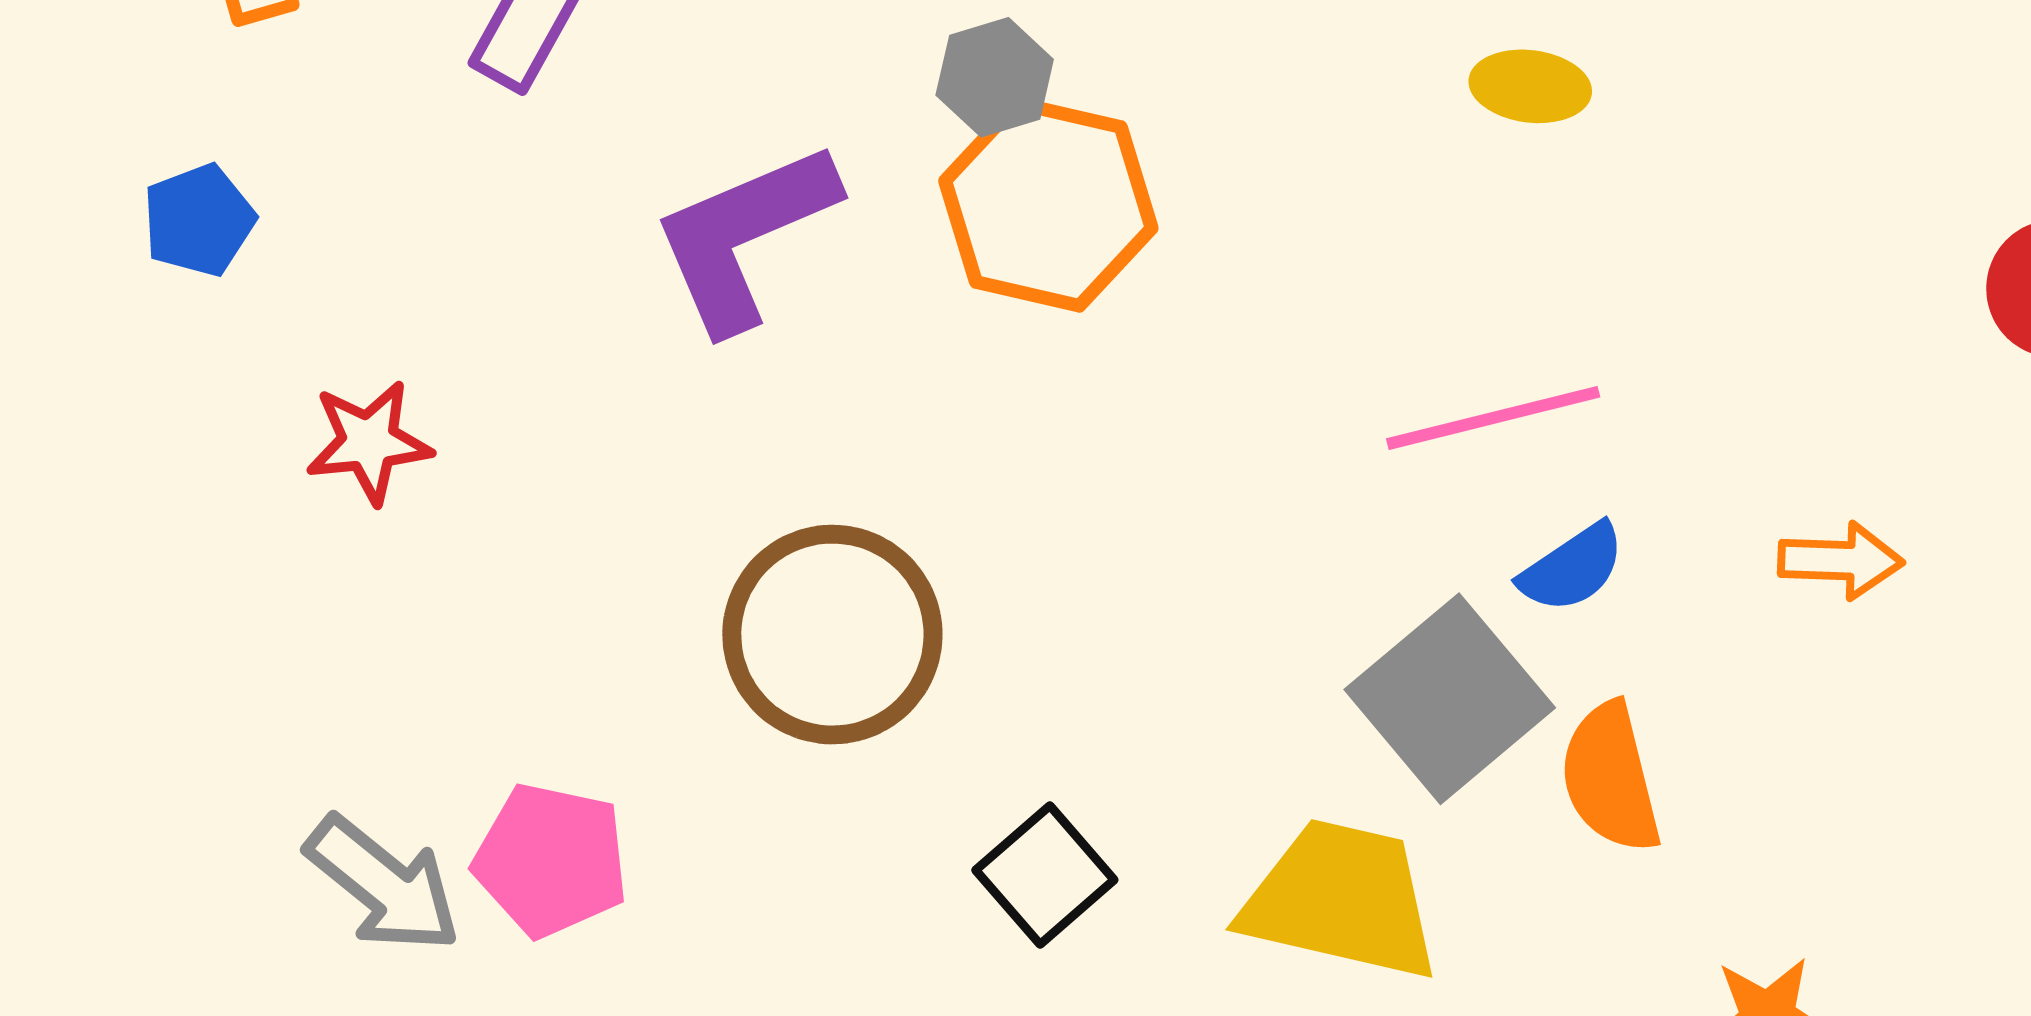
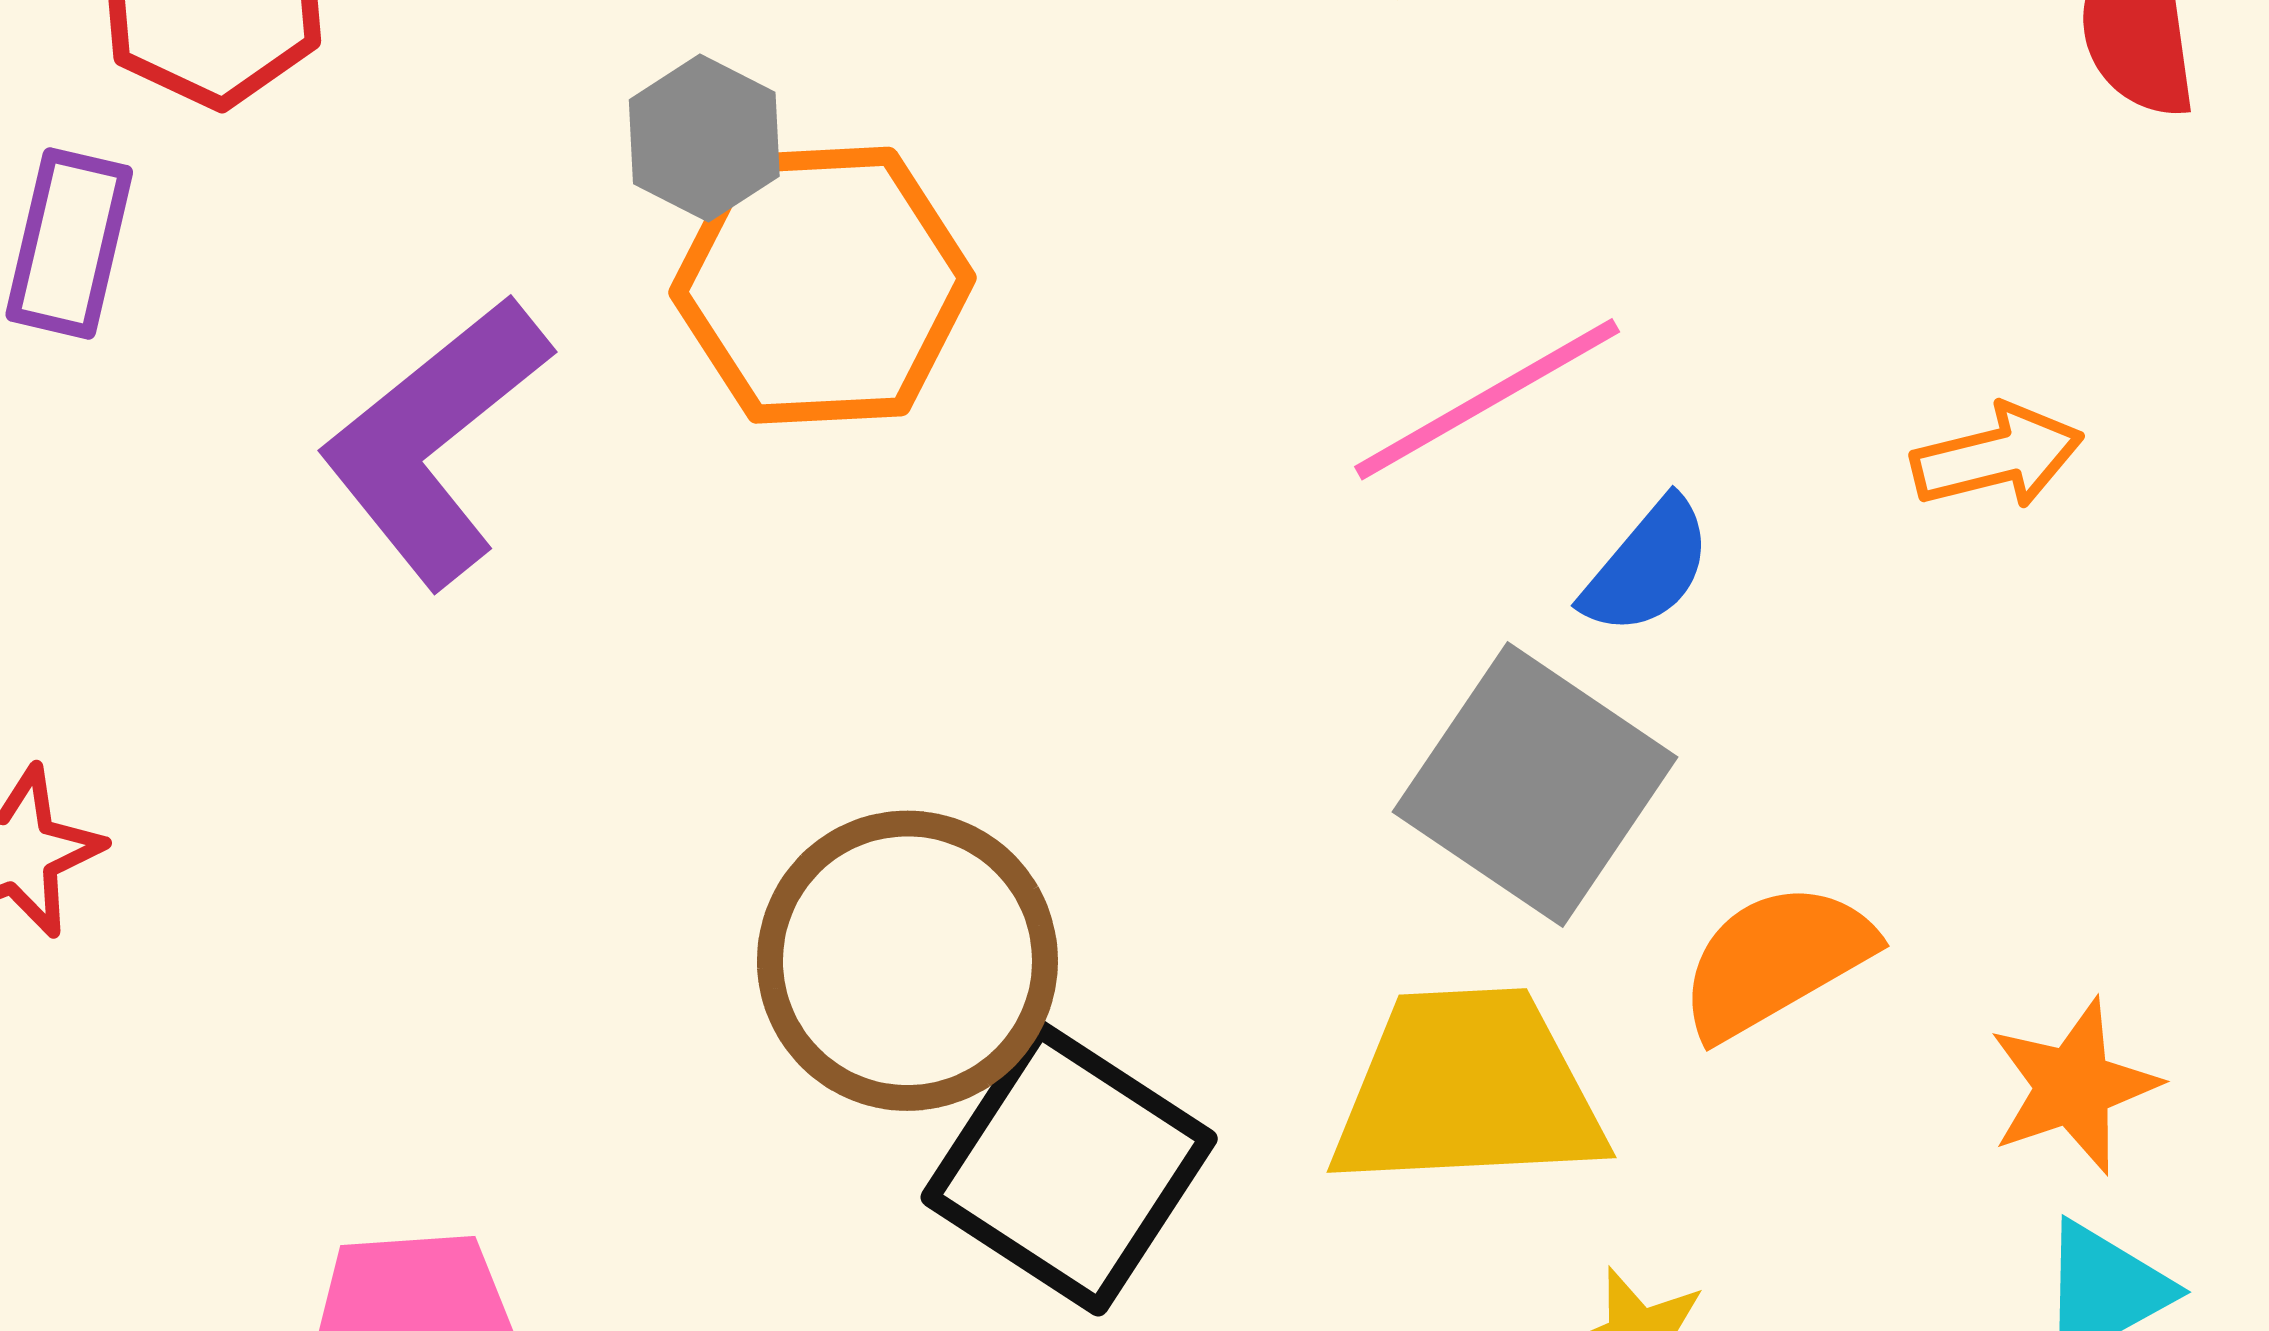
brown circle: (832, 635) -> (907, 961), moved
orange semicircle: (1610, 778) -> (1776, 960), moved, turned 90
black square: (1045, 875) -> (1069, 1168), size x1.5

